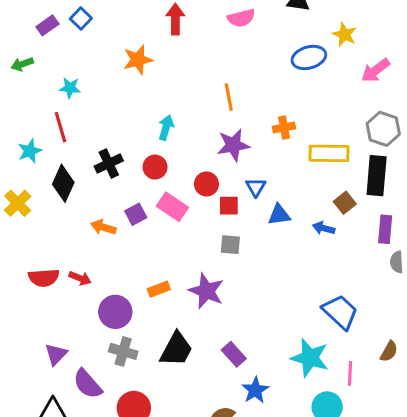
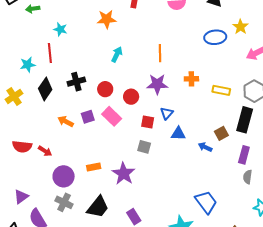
cyan arrow: (166, 128) -> (117, 54), moved
yellow rectangle: (329, 153) -> (221, 90), moved, size x0.7
red circle: (206, 184) -> (131, 97), moved

